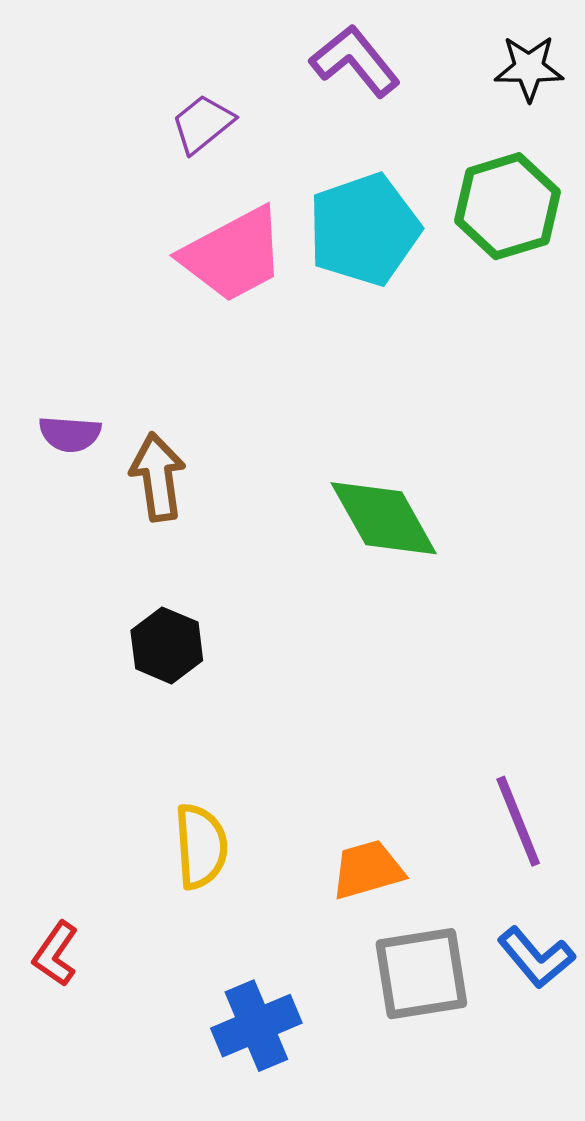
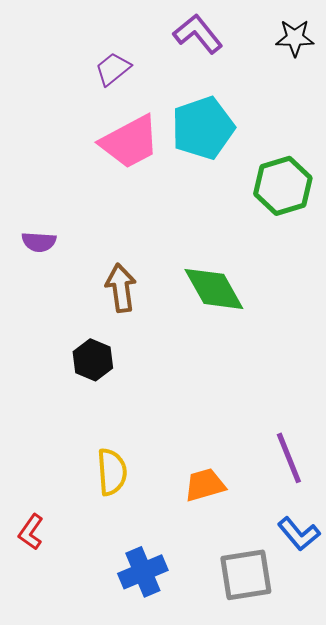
green hexagon: (507, 206) -> (283, 186), moved
brown arrow: (158, 477) -> (121, 288), moved
gray square: (421, 974) -> (246, 575), moved

